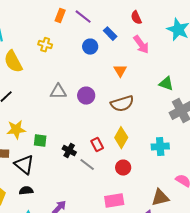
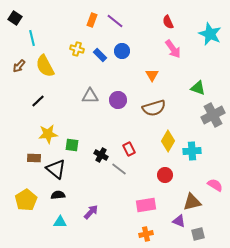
blue rectangle: (110, 34) -> (100, 55), moved
yellow diamond: (121, 138) -> (168, 141), moved
red circle: (123, 168) -> (165, 175), moved

